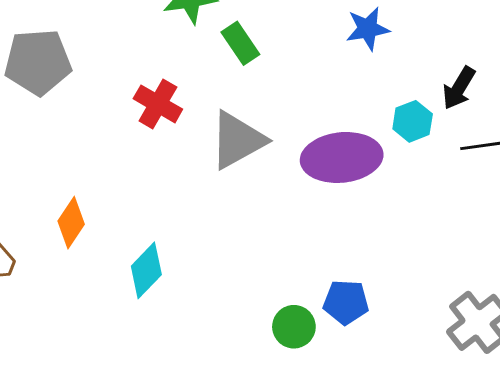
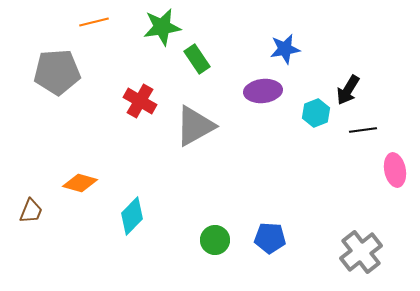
purple ellipse: (342, 157) -> (263, 91), moved, size x0.7
orange diamond: (71, 223) -> (80, 183), turned 72
green circle: (294, 327) -> (215, 240), moved

